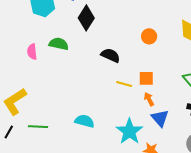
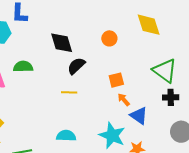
black diamond: (86, 18) -> (62, 43), moved, turned -35
black semicircle: (111, 55) -> (76, 66), turned -54
yellow line: (124, 84) -> (69, 92), moved

